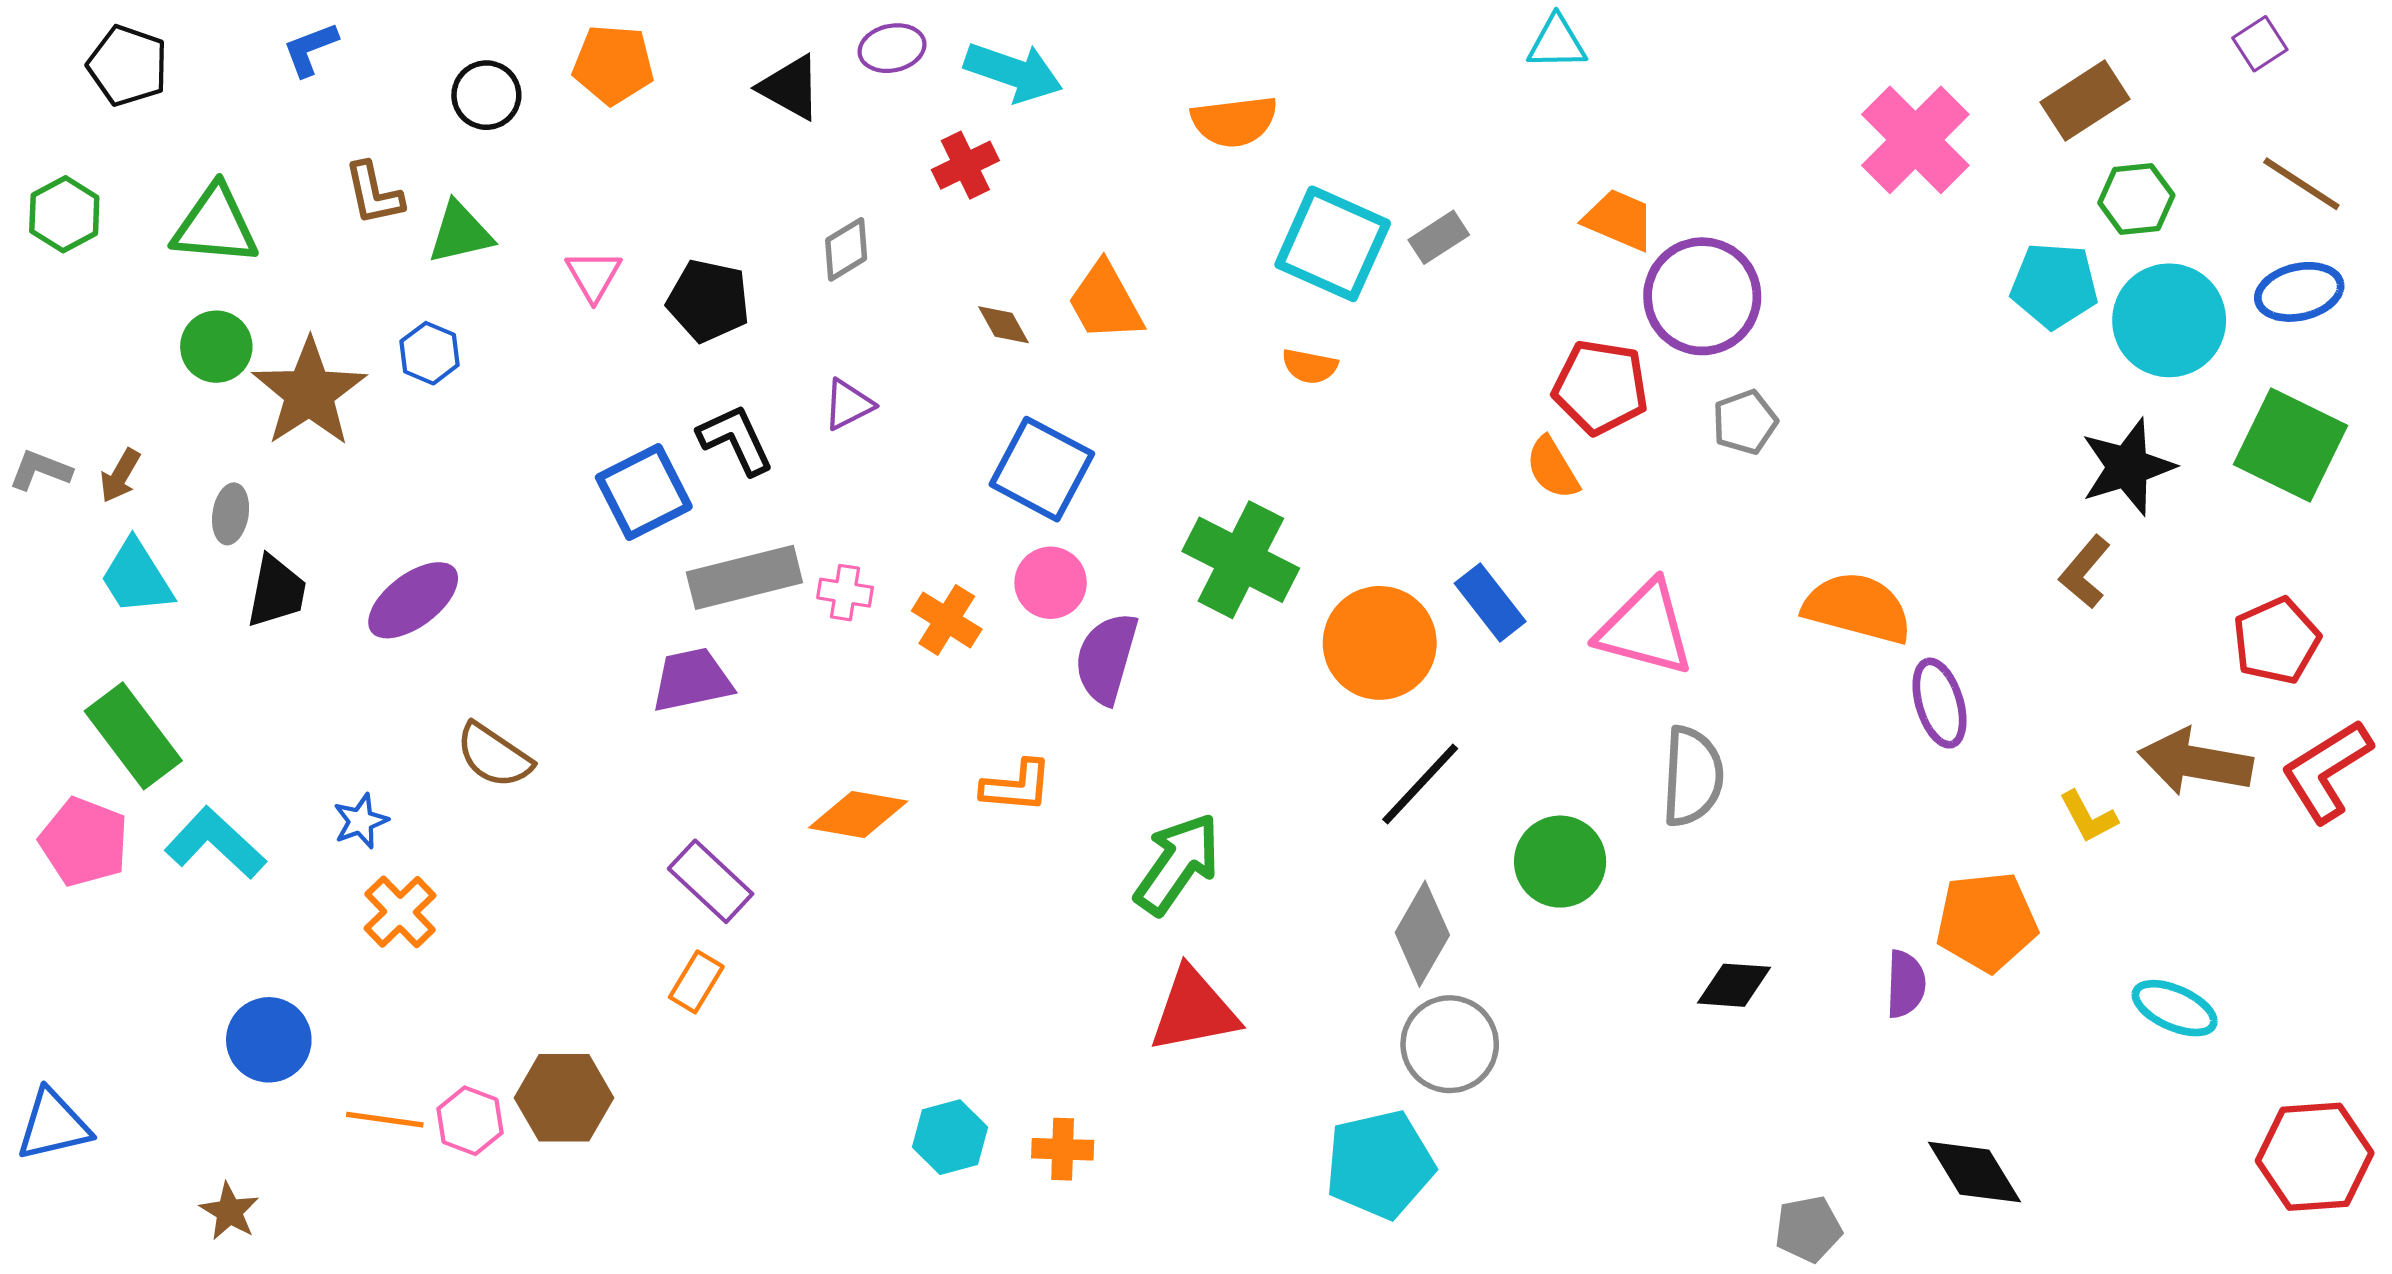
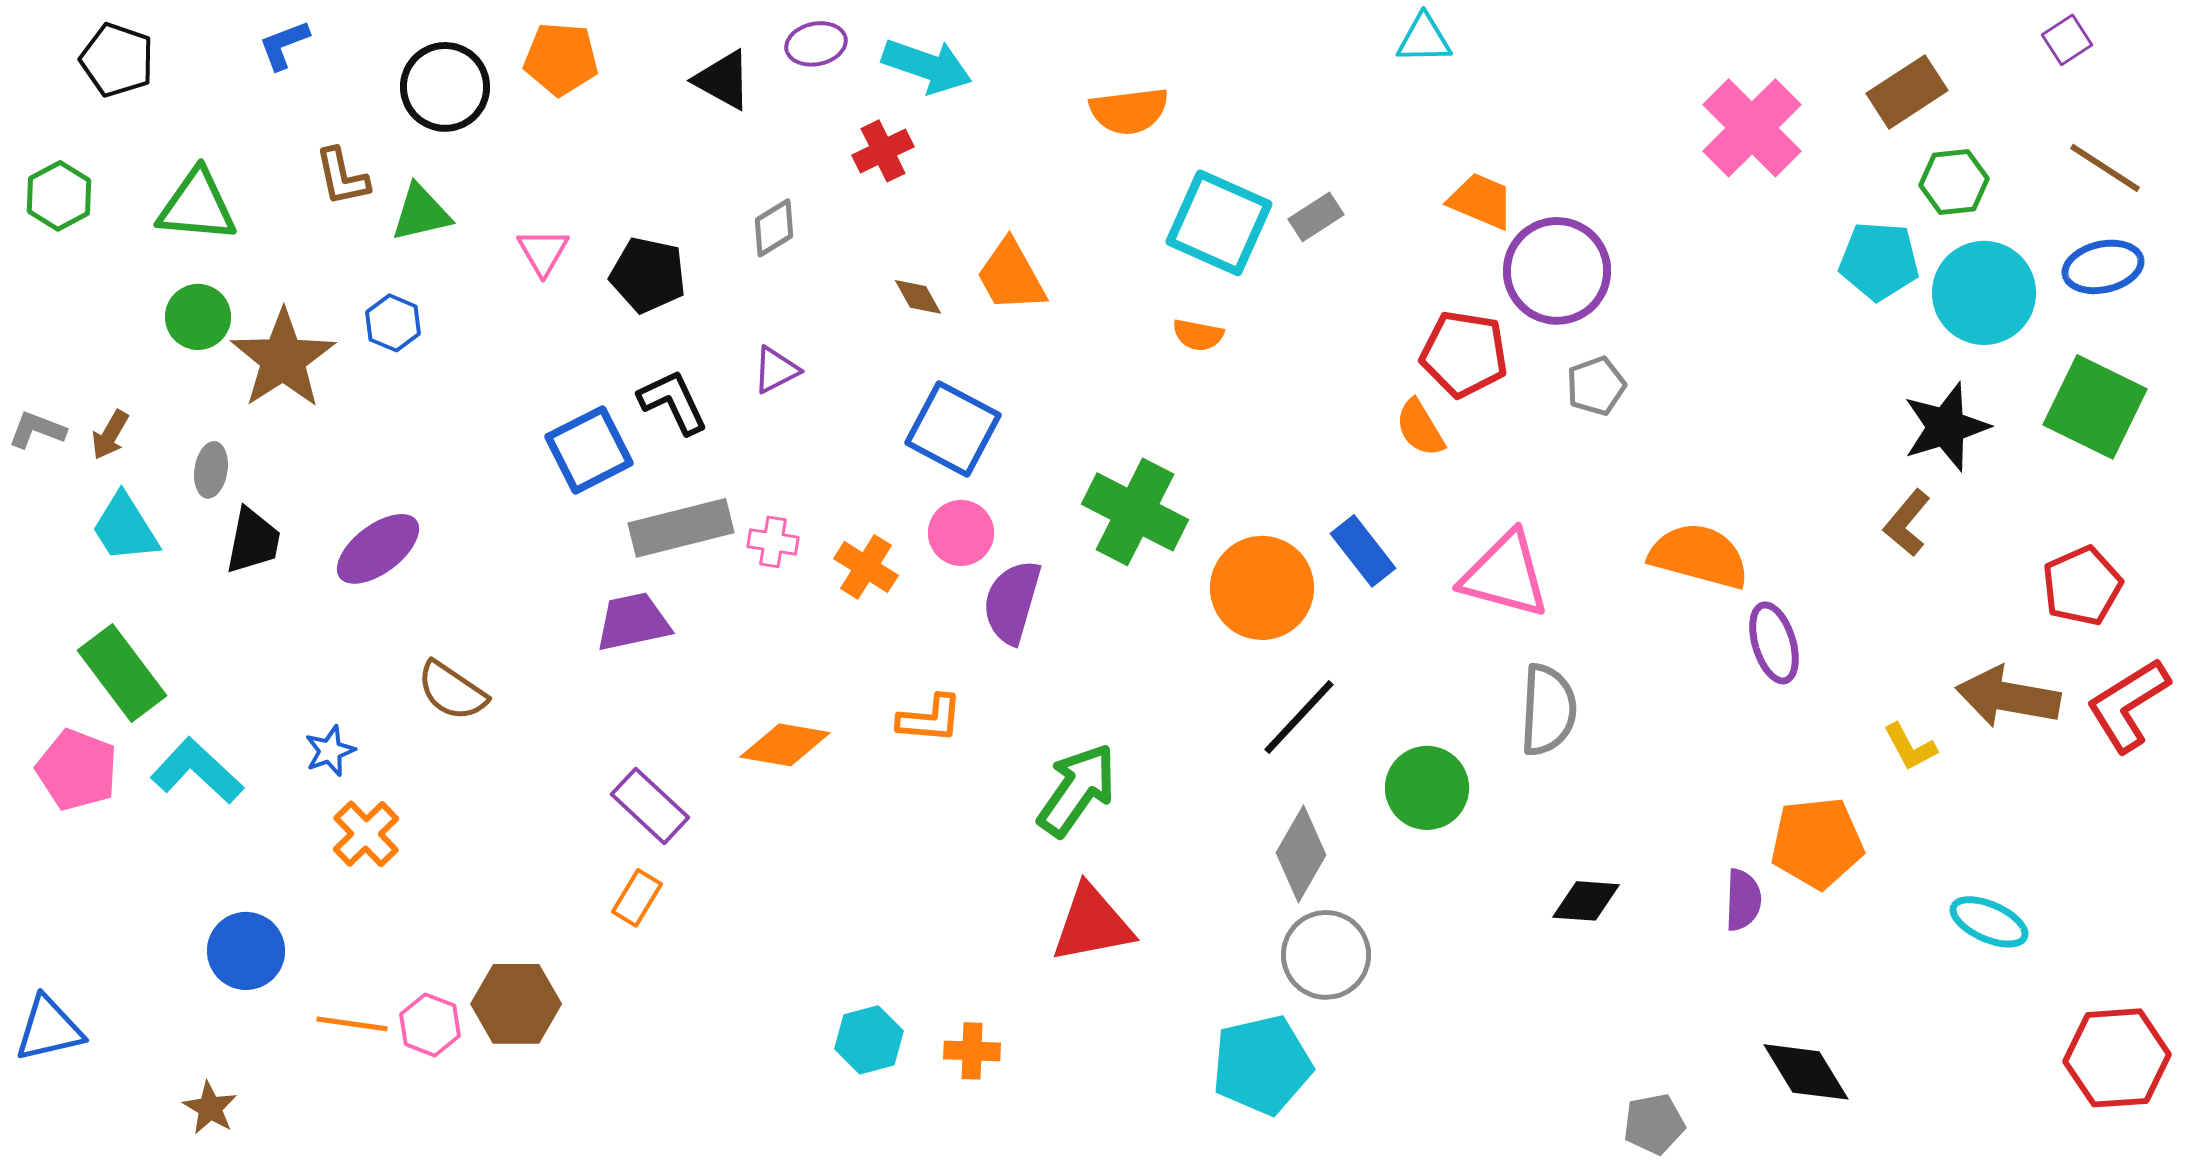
black circle: (486, 95) -> (445, 87), size x1.4

